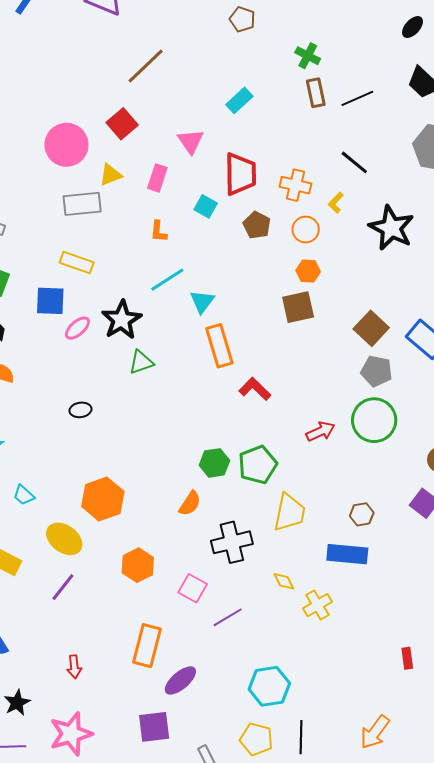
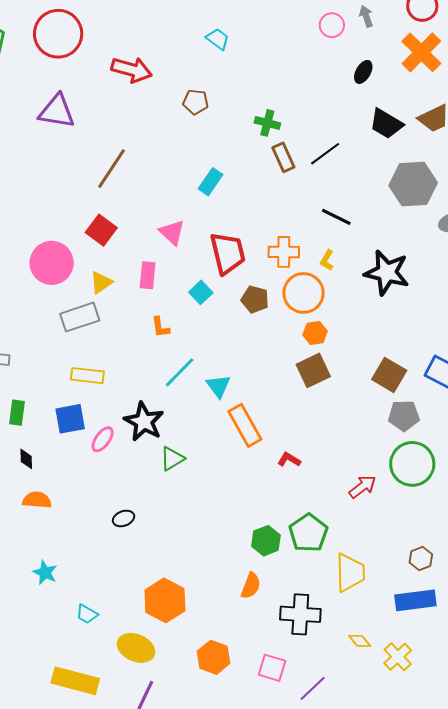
cyan square: (206, 206) -> (201, 292), turned 30
orange circle: (306, 230) -> (304, 293), size x1.5
red L-shape: (255, 389) -> (289, 460), size x0.7
black cross: (232, 542) -> (300, 614), turned 30

